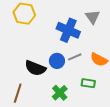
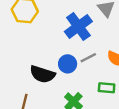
blue cross: (68, 30) -> (78, 26), turned 35

